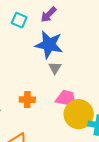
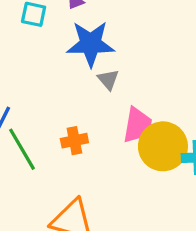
pink trapezoid: (66, 99) -> (138, 125), turned 100

